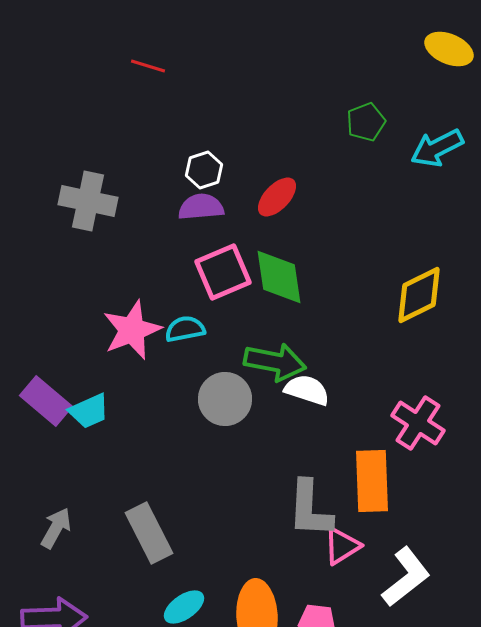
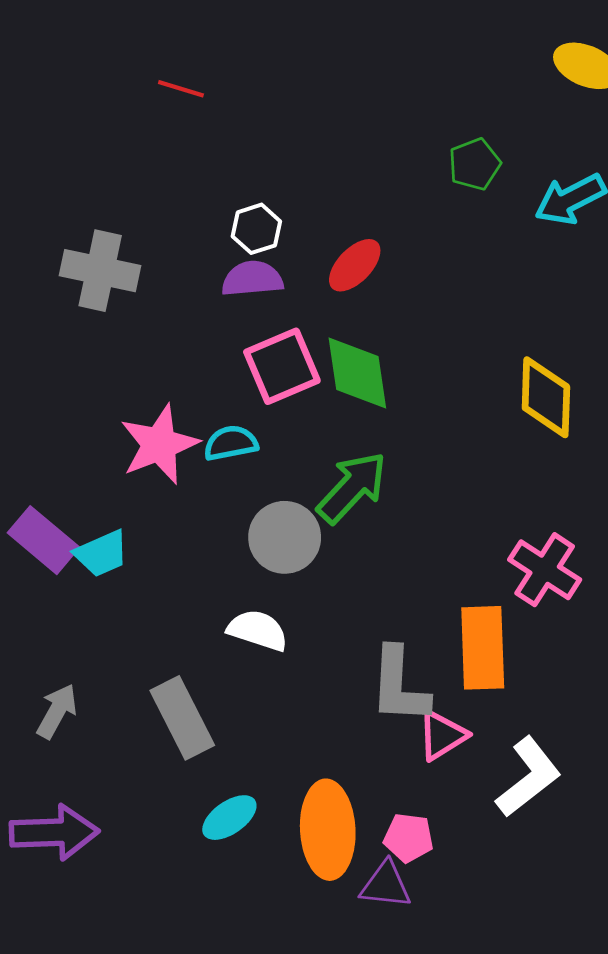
yellow diamond: (419, 295) -> (546, 397), turned -62
green arrow: (275, 362) -> (352, 488), turned -58
white semicircle: (307, 390) -> (258, 630), moved

